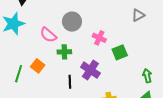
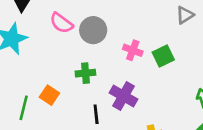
pink semicircle: (48, 35) -> (61, 23), moved
green square: (120, 52) -> (163, 56), moved

